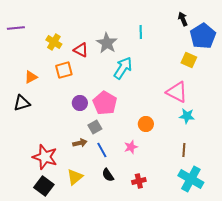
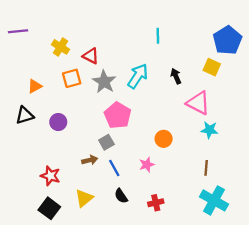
black arrow: (183, 19) -> (176, 76), moved
gray star: (107, 43) -> (104, 82), moved
purple circle: (80, 103) -> (58, 122), moved
red star: (45, 157) -> (50, 176), size x0.7

